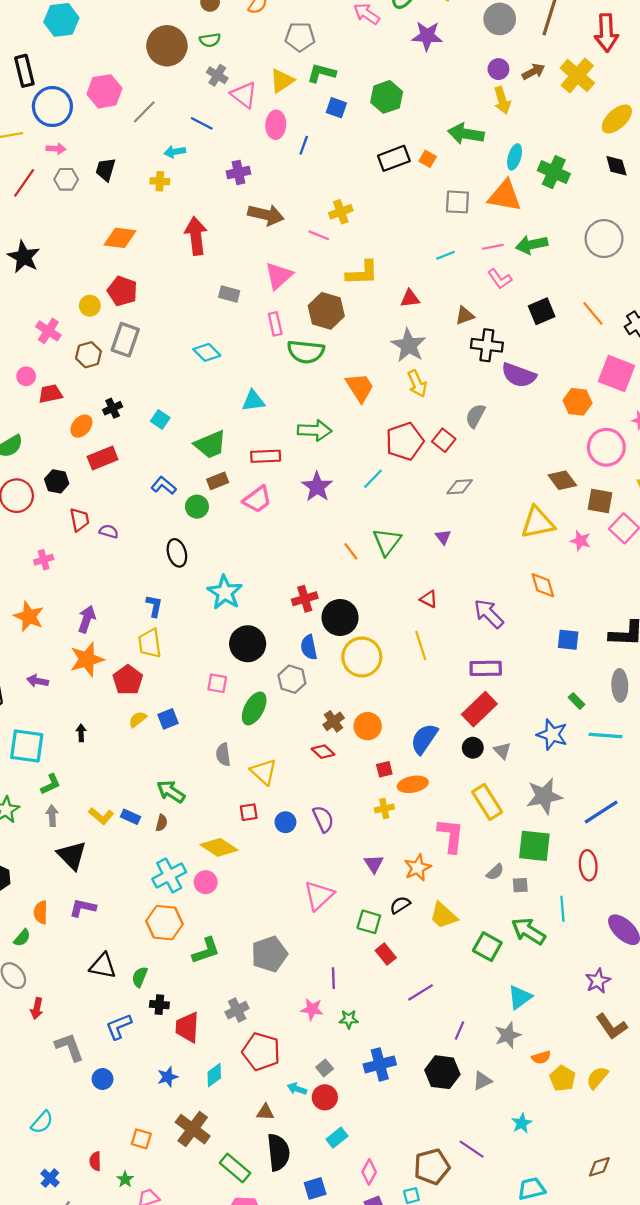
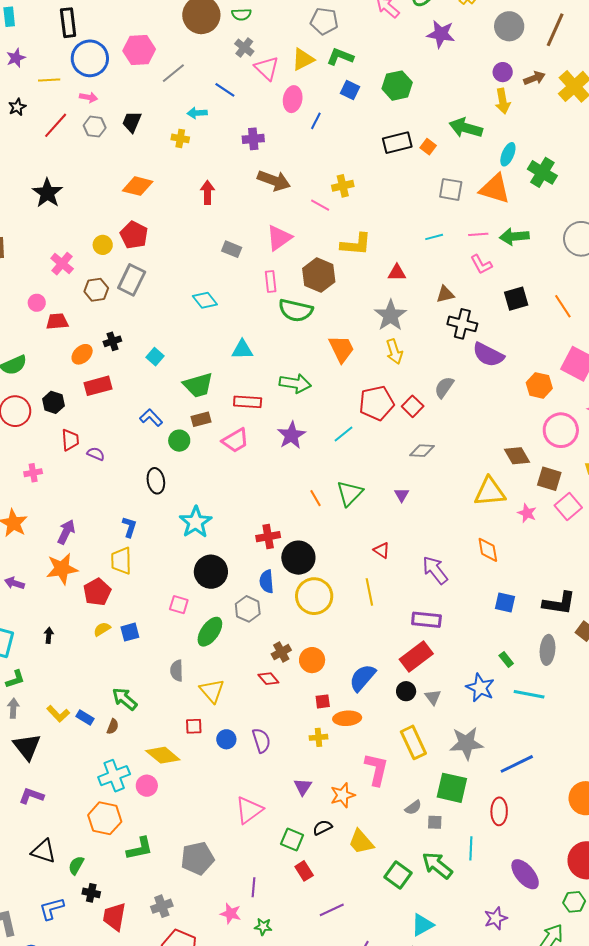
red arrow: (196, 236) -> (207, 192), size x0.7

